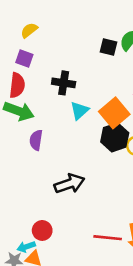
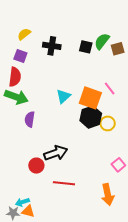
black cross: (64, 83) -> (52, 46), moved
orange square: (114, 113) -> (90, 98), turned -30
red circle: (42, 230) -> (36, 166), moved
red line: (108, 238) -> (64, 183), moved

